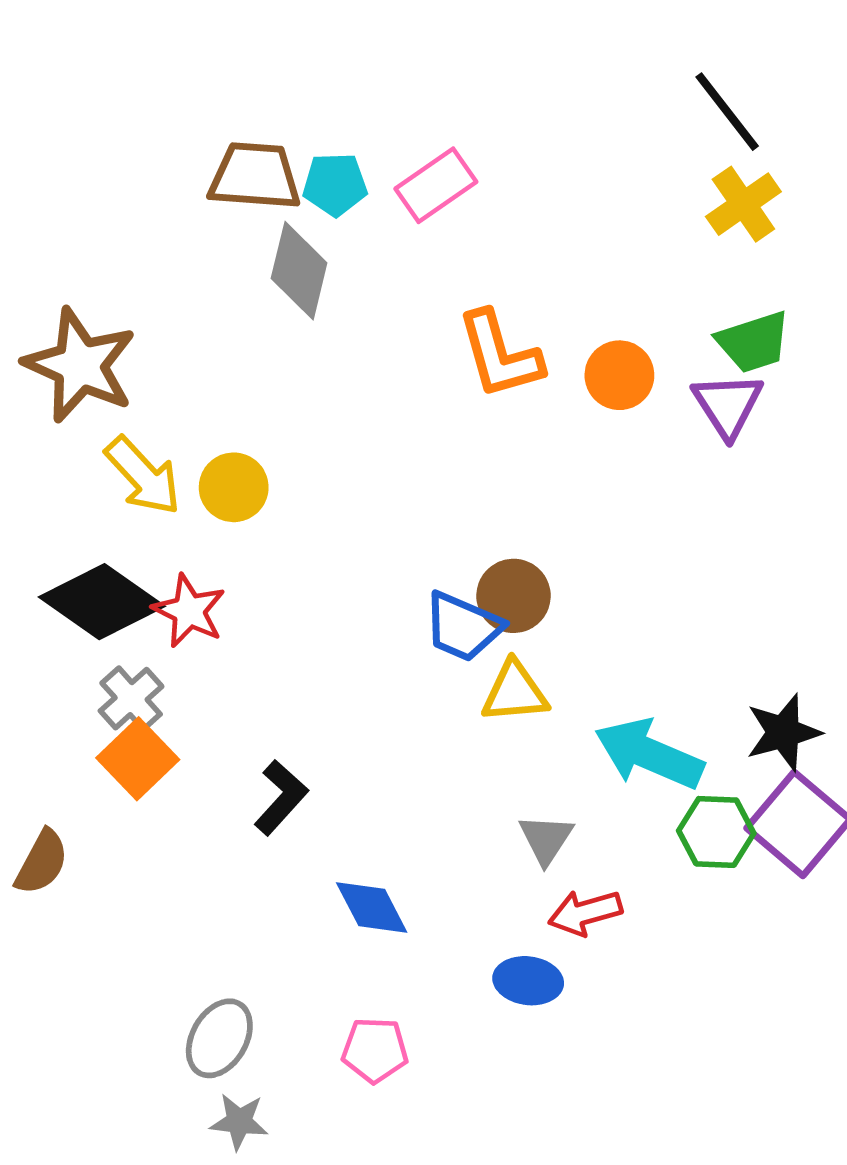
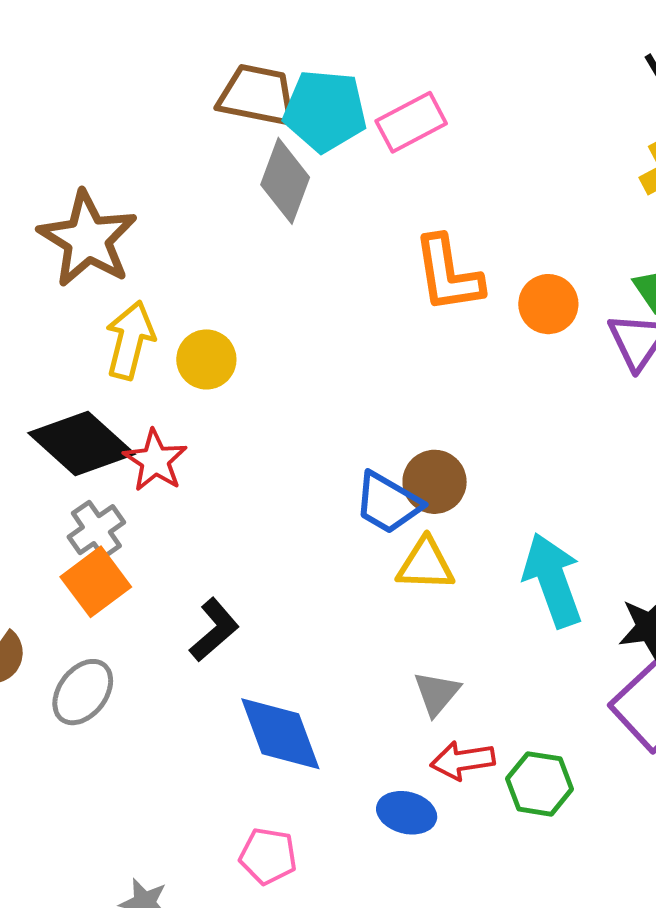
cyan pentagon: (335, 184) -> (325, 111), size x1.5
yellow arrow: (143, 476) -> (130, 340), turned -130
cyan arrow: (649, 754) -> (553, 580), moved, turned 40
green hexagon: (716, 832) -> (539, 784), moved
blue diamond: (372, 908) -> (280, 734), size x1.4
gray ellipse: (219, 1038) -> (83, 692), moved

